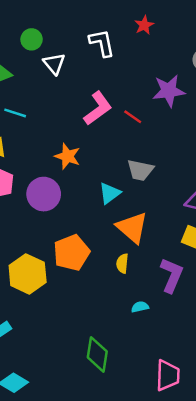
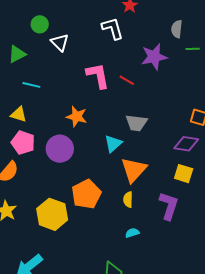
white L-shape: (102, 43) -> (113, 28), moved
pink L-shape: (98, 108) -> (98, 76), turned -60
orange triangle: (132, 227) -> (134, 170), turned 36
cyan semicircle: (140, 307) -> (132, 233), moved

